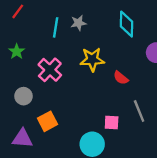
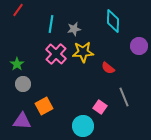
gray star: (78, 23) -> (74, 29), moved
green star: (17, 51) -> (17, 64), moved
pink cross: (50, 70) -> (56, 54), moved
pink square: (112, 122) -> (100, 107), turned 32

